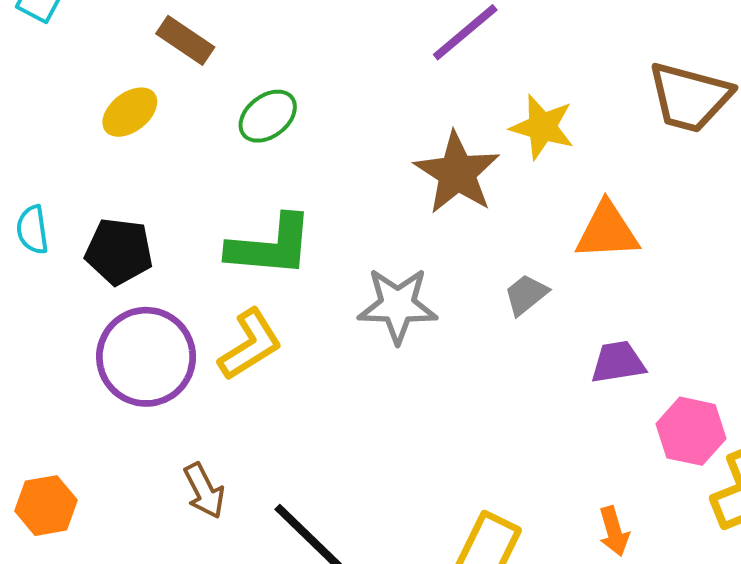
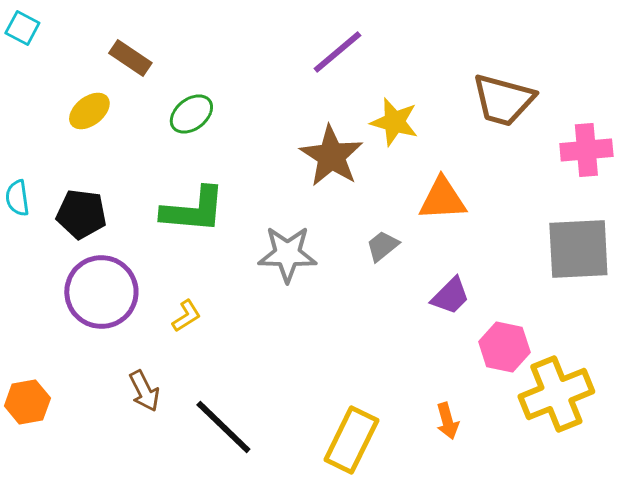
yellow L-shape: (250, 345) -> (186, 316), moved, size x0.6
purple trapezoid: (618, 362) -> (450, 296), turned 144

